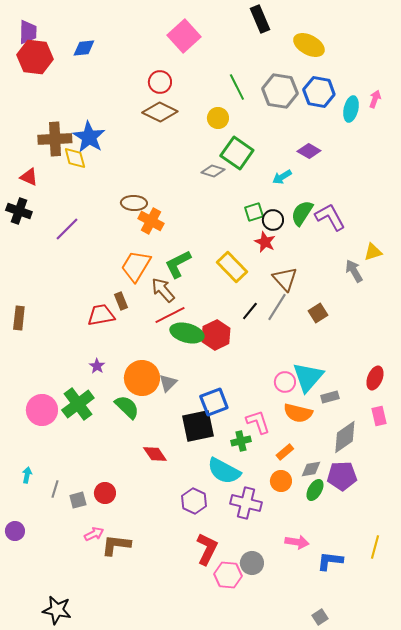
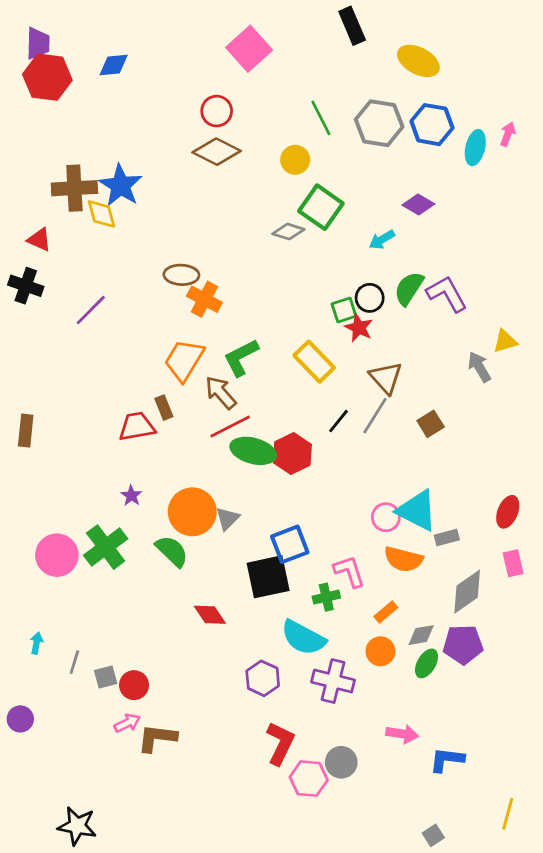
green square: (254, 212) -> (344, 310), moved
cyan triangle: (308, 377) -> (417, 510), turned -44
red circle: (105, 493) -> (134, 685), moved
yellow line: (375, 547) -> (508, 814), moved

